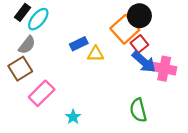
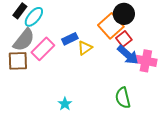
gray semicircle: (27, 45) -> (24, 40), size x1.4
yellow triangle: (96, 54) -> (85, 48), turned -35
brown square: (20, 69) -> (18, 61), turned 30
pink rectangle: (42, 93) -> (43, 49), moved

